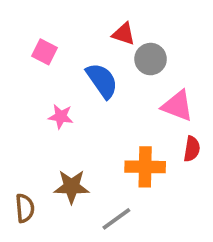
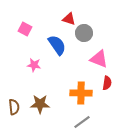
brown semicircle: (25, 208) -> (14, 107), moved
gray line: (116, 219) -> (82, 122), moved

